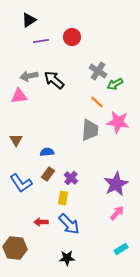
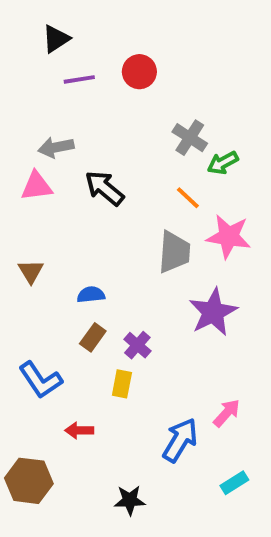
black arrow: (54, 80) -> (104, 188), moved
blue L-shape: (21, 183) -> (40, 380), moved
purple star: (116, 184) -> (213, 312), moved
blue arrow: (69, 224) -> (180, 440), moved, turned -105

